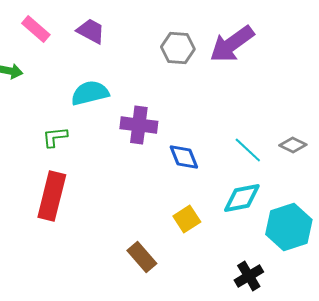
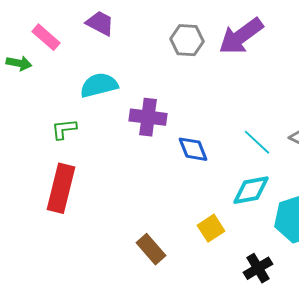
pink rectangle: (36, 29) -> (46, 37), moved
yellow square: (187, 219) -> (211, 228), moved

